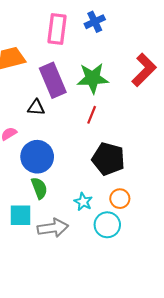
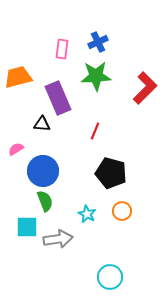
pink rectangle: (57, 29) -> (62, 49), size x0.7
green star: (93, 78) -> (96, 76), moved
cyan circle: (107, 225) -> (110, 277), moved

